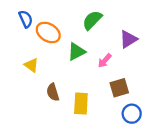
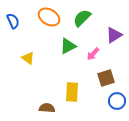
blue semicircle: (26, 19) -> (13, 21), moved
orange ellipse: (48, 32) -> (49, 17), moved
brown semicircle: (53, 92) -> (47, 108), moved, turned 112

